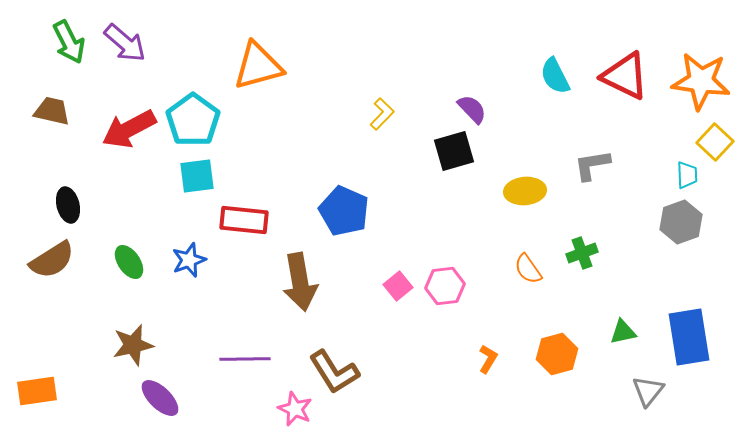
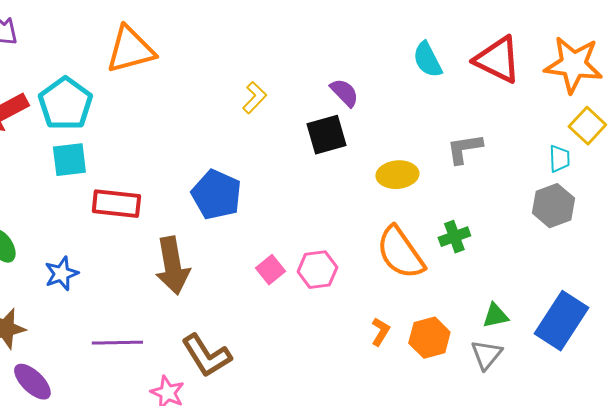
blue star: (189, 260) -> (61, 274), moved
orange semicircle: (528, 269) -> (400, 253), size x1.8
blue rectangle: (689, 337) -> (561, 321), turned 42
orange L-shape: (488, 359) -> (380, 332), moved
gray triangle: (648, 391) -> (486, 355), moved

